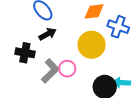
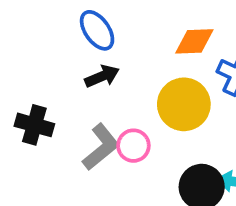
black cross: (25, 53) -> (34, 125), moved

